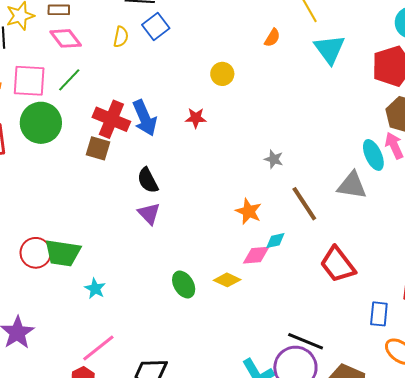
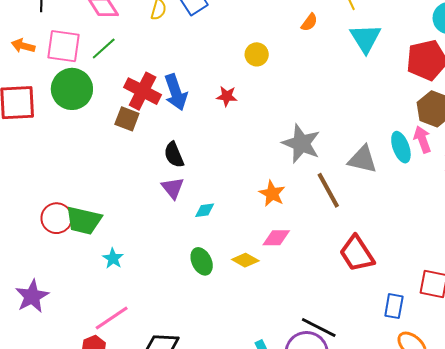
gray star: (274, 159) -> (301, 144), size x2.0
gray triangle: (352, 185) -> (363, 159), moved
cyan diamond: (275, 241) -> (205, 210), moved

